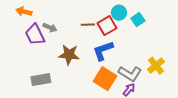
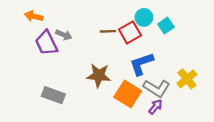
blue L-shape: (103, 51) -> (142, 64), moved
brown star: (69, 55) -> (99, 75), moved
gray rectangle: (41, 80) -> (53, 95), turned 30

